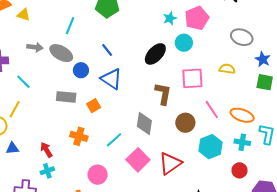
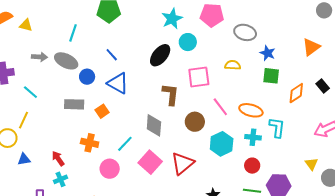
cyan star: (170, 18) -> (172, 19), size x1.5
pink pentagon: (197, 18) -> (212, 15), moved, turned 30
pink circle: (98, 175) -> (110, 169), moved

